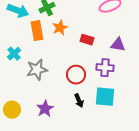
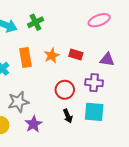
orange star: (60, 28) -> (52, 55), moved
orange rectangle: (37, 31) -> (25, 57), moved
gray star: (37, 70) -> (18, 102), moved

